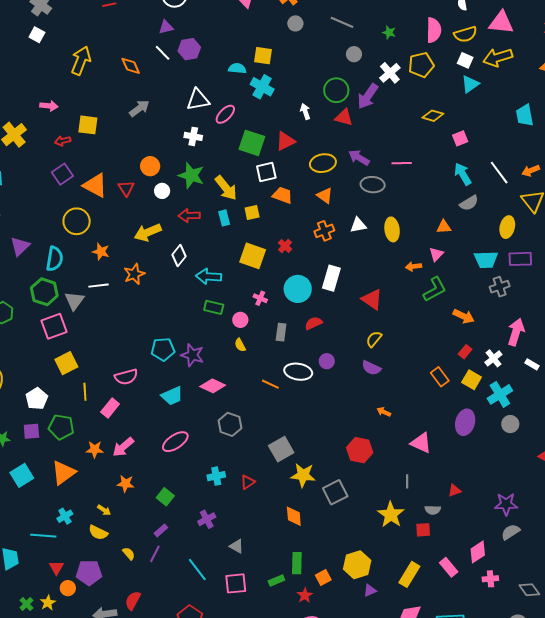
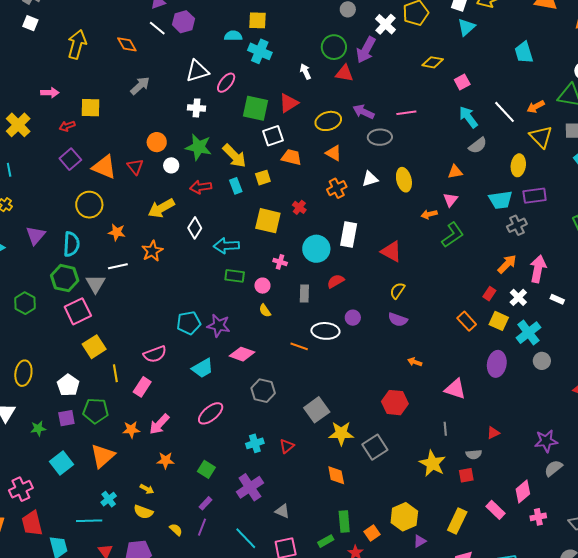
orange arrow: (464, 316) -> (507, 264), moved, turned -65
purple cross: (207, 519) -> (250, 487), size x1.5

